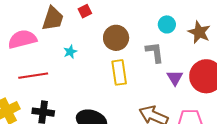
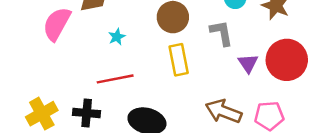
pink semicircle: (22, 39) -> (57, 24), turned -44
red line: (33, 76) -> (115, 79), moved

